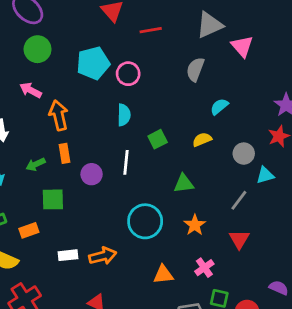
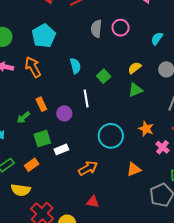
gray semicircle: (195, 69) -> (96, 29), moved
pink circle: (128, 74) -> (121, 28), moved
cyan semicircle: (219, 107) -> (157, 39), moved
orange arrow: (59, 115) -> (33, 67), moved
green triangle: (184, 184) -> (135, 90), moved
white rectangle: (68, 255) -> (61, 149), moved
pink cross: (204, 268) -> (162, 147), moved

